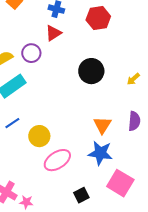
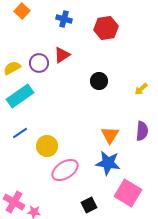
red triangle: (53, 33) -> (62, 55), moved
black circle: (91, 71) -> (99, 81), size x0.7

